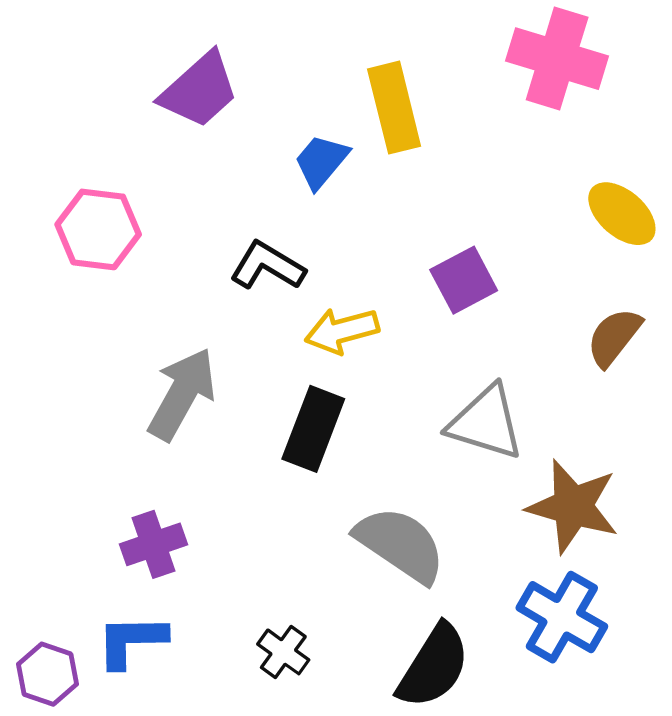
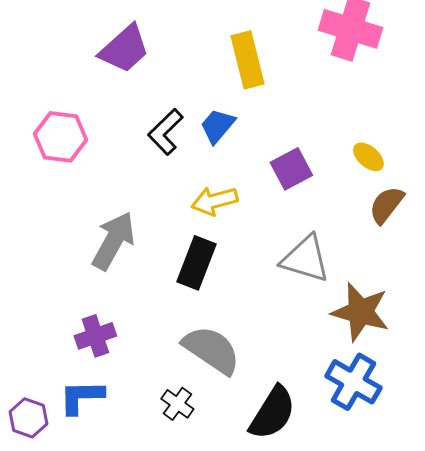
blue trapezoid: (321, 161) -> (217, 126), moved
yellow ellipse: (622, 214) -> (368, 157), moved, size x0.7
black L-shape: (267, 266) -> (165, 132), moved, turned -75
gray semicircle: (400, 544) -> (211, 350), moved

